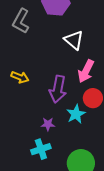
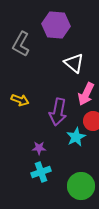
purple star: (48, 124) -> (39, 148), moved

